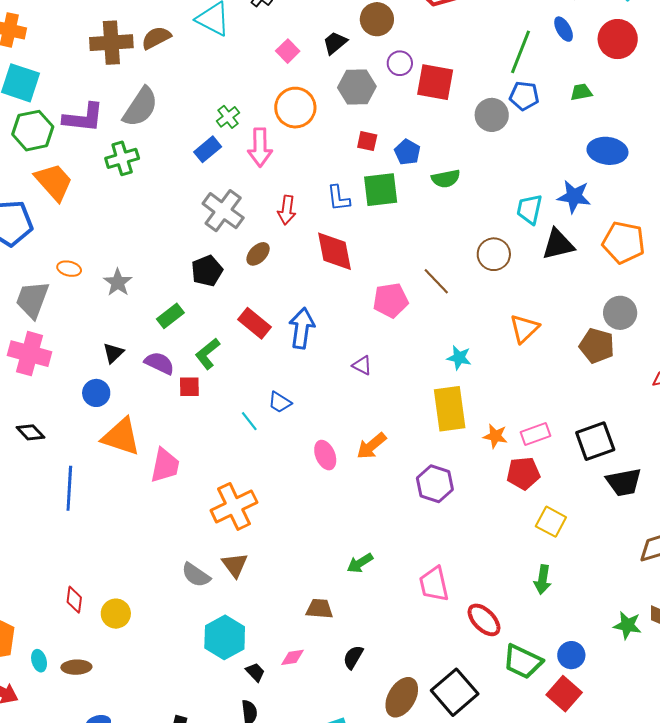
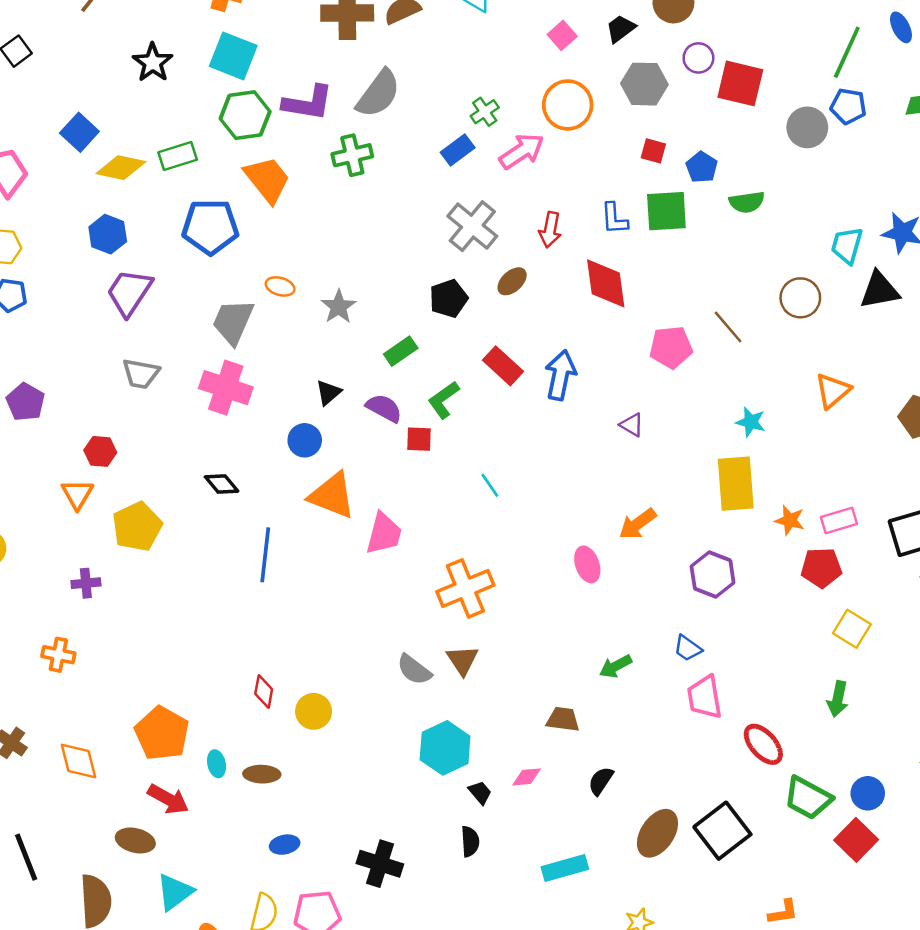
pink arrow: (260, 147) -> (522, 151), turned -126
blue trapezoid: (280, 402) -> (688, 648), moved
pink ellipse: (325, 455) -> (587, 564), moved

